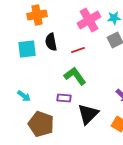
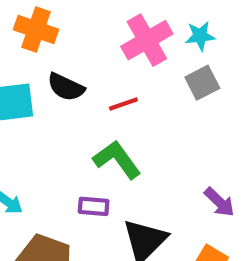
orange cross: (37, 15) -> (36, 29), turned 30
black semicircle: (51, 42) -> (66, 87), turned -54

